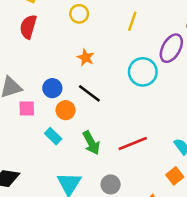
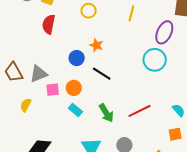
cyan circle: (143, 72) -> (155, 60), moved
blue circle: (52, 88) -> (77, 58), moved
orange circle: (66, 110) -> (74, 88), moved
orange square: (175, 176) -> (175, 134), turned 32

